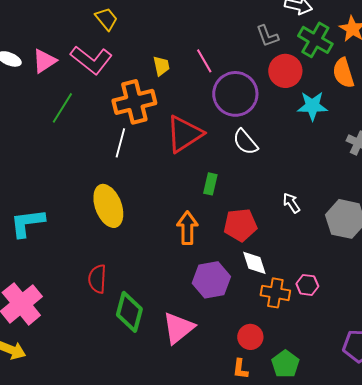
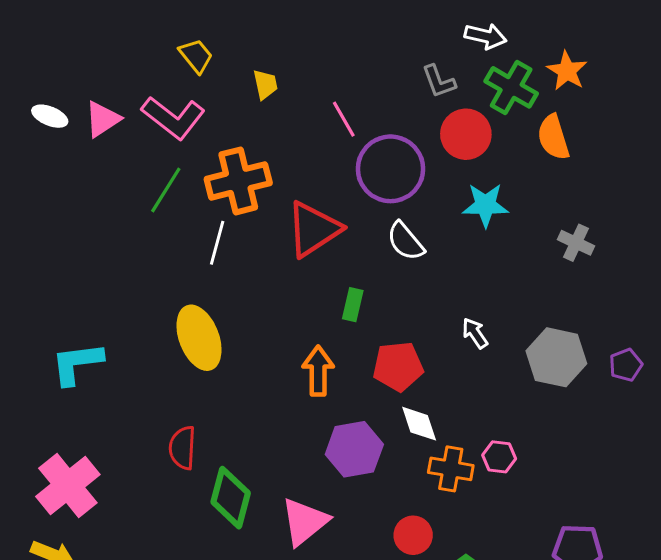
yellow trapezoid: (161, 66) -> (265, 84), moved
cyan star: (312, 106) -> (485, 205), moved
green line: (62, 108) -> (166, 190), moved

